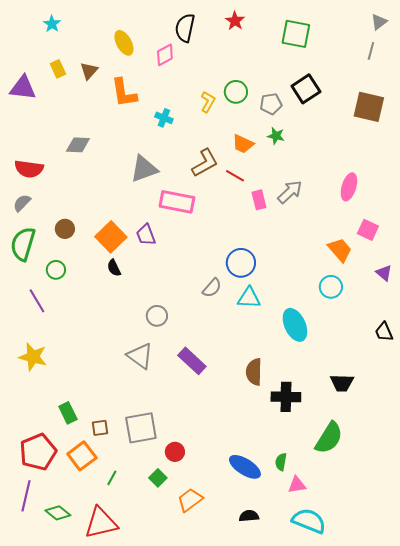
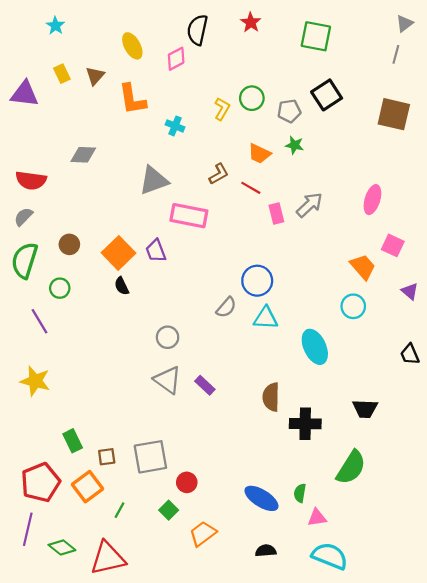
brown L-shape: (205, 163) -> (219, 174), size x0.7
gray triangle: (140, 356) -> (168, 380), moved
purple rectangle: (192, 361) -> (205, 385), size x0.7

